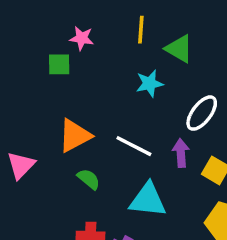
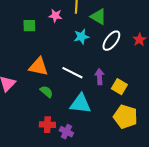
pink star: (82, 38) -> (55, 16), moved
white ellipse: (202, 113) -> (111, 41), moved
orange triangle: (75, 136) -> (38, 67), turned 40

